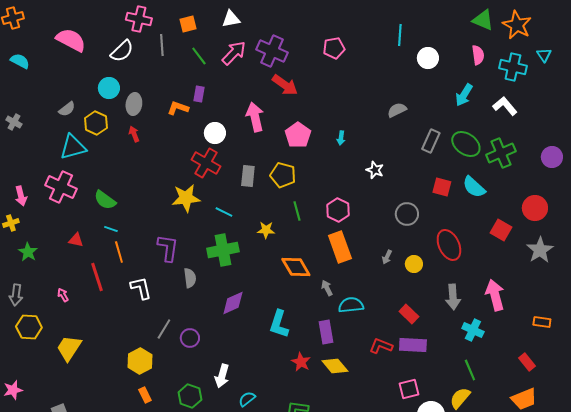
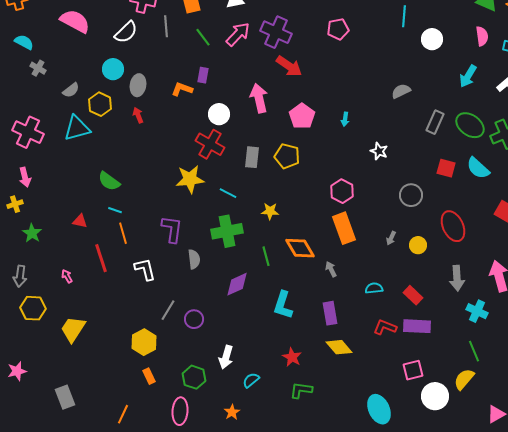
gray cross: (14, 122) -> (38, 68), moved
pink cross: (61, 187) -> (28, 132), moved
green line: (297, 211) -> (266, 256), moved
cyan semicircle: (351, 305) -> (374, 288), moved, size x0.7
red star: (301, 362) -> (292, 357), moved

